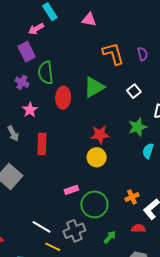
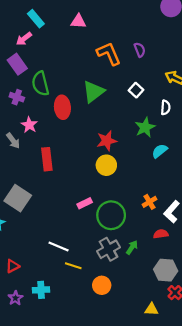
gray arrow: (13, 134) -> (13, 141), moved
cyan semicircle: (148, 151) -> (160, 151), turned 42
gray cross: (74, 231) -> (109, 249), moved

